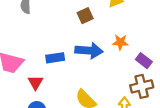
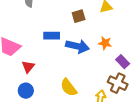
blue rectangle: (55, 58) -> (52, 36), moved
brown cross: (142, 86) -> (118, 83), turned 30

